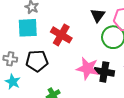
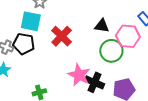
black triangle: (98, 15) -> (102, 26), turned 49
black pentagon: (37, 61) -> (24, 44), moved

